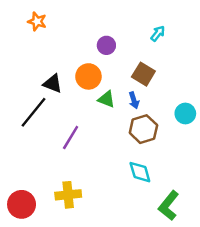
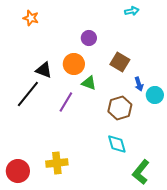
cyan arrow: (158, 33) -> (132, 11), moved, turned 40
blue arrow: (134, 100) -> (139, 84), moved
purple line: (71, 137) -> (66, 102), moved

